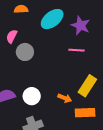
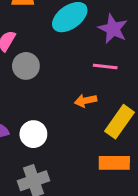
orange arrow: (65, 98) -> (86, 101), moved, turned 144

